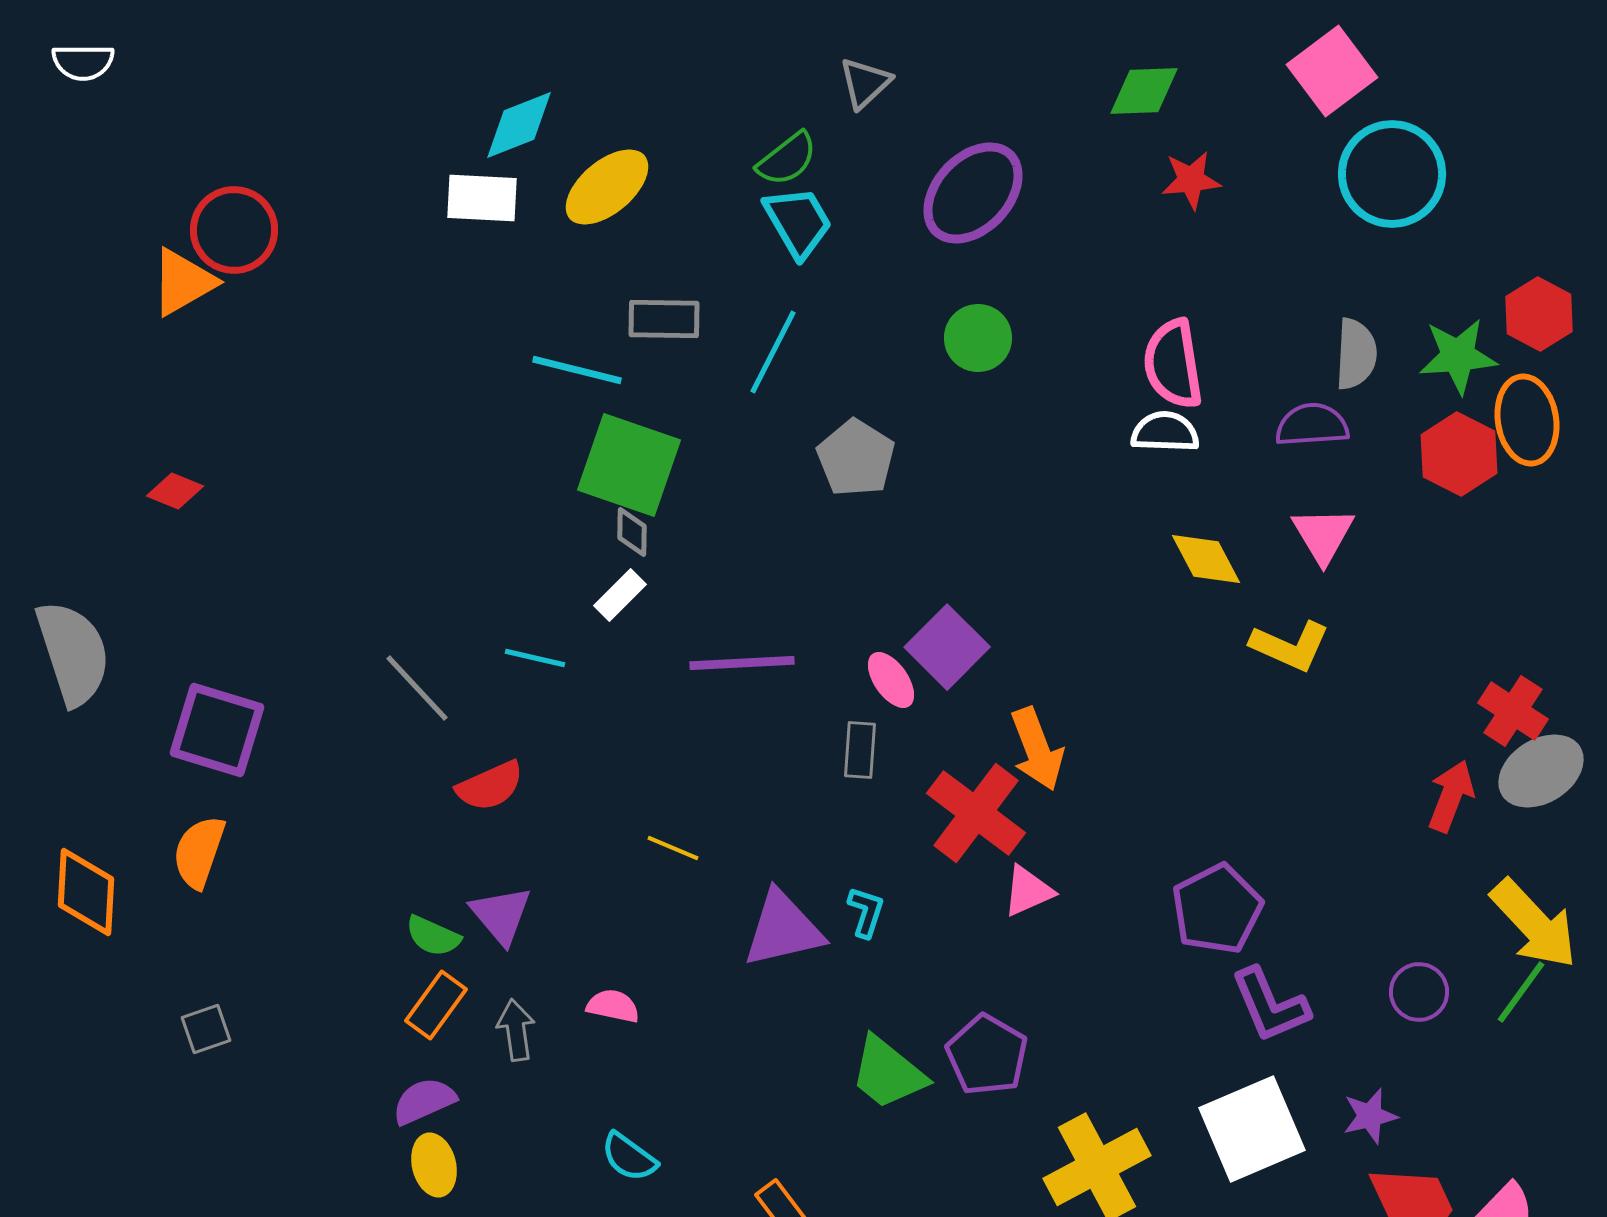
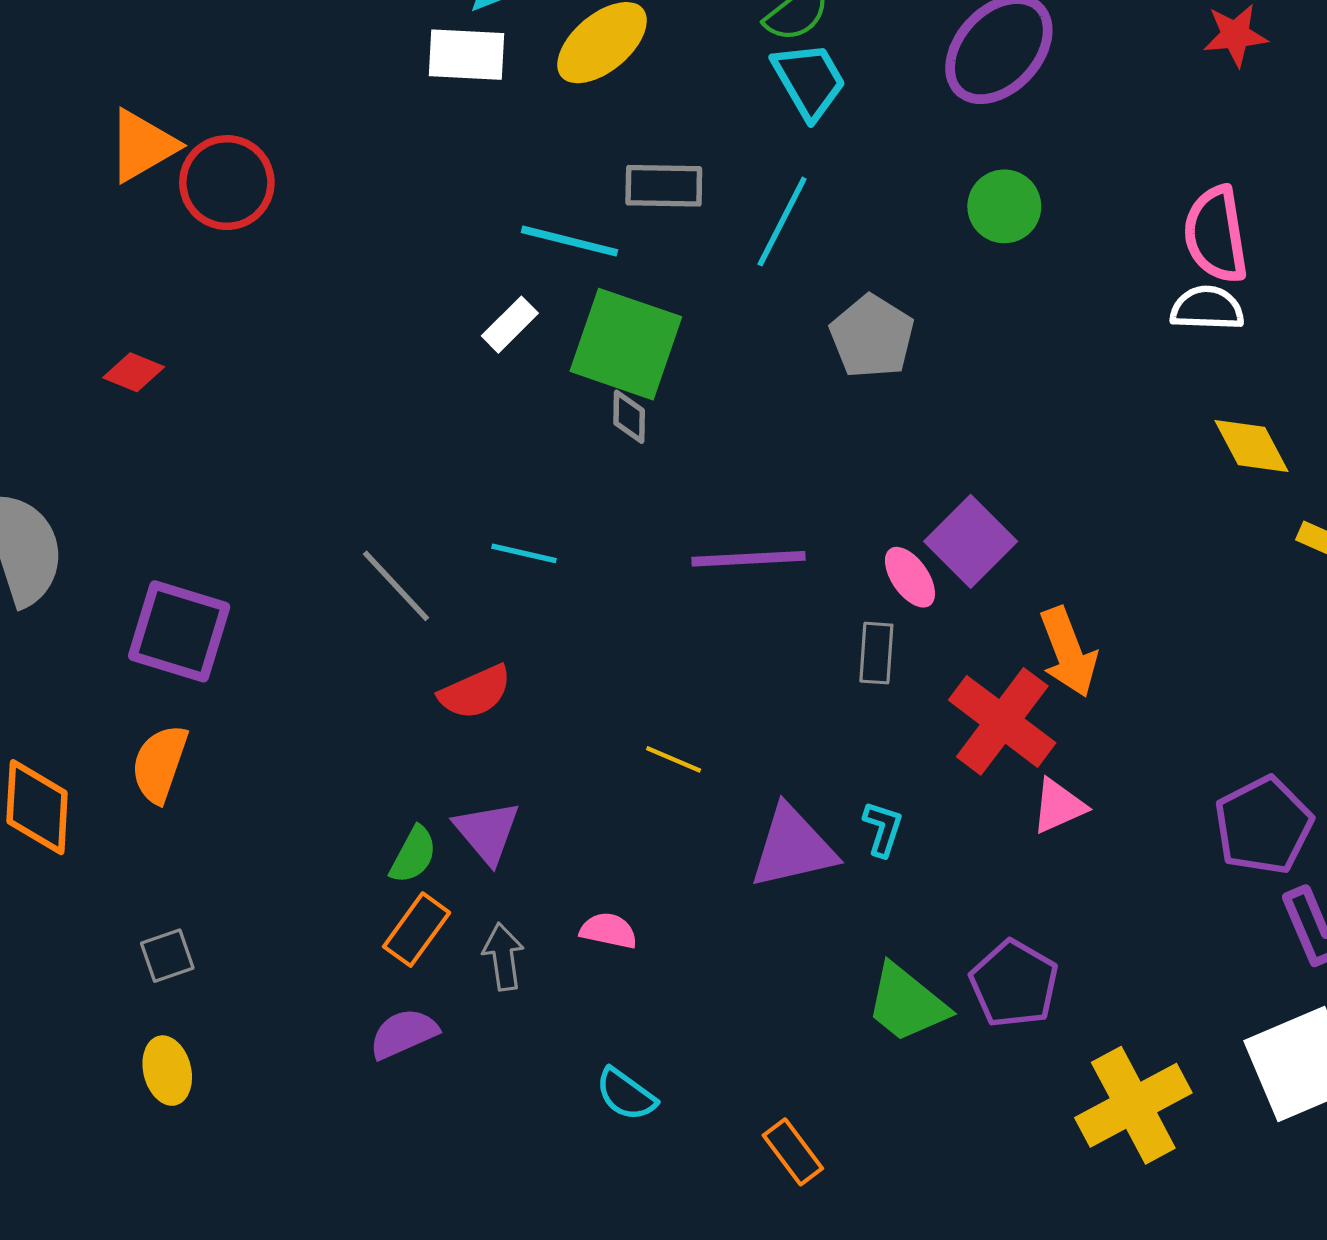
red circle: (234, 230) -> (227, 183), moved
white rectangle: (620, 595) -> (510, 325), moved
green semicircle: (433, 936) -> (413, 855), turned -86
yellow ellipse: (434, 1165) -> (167, 1071), moved

